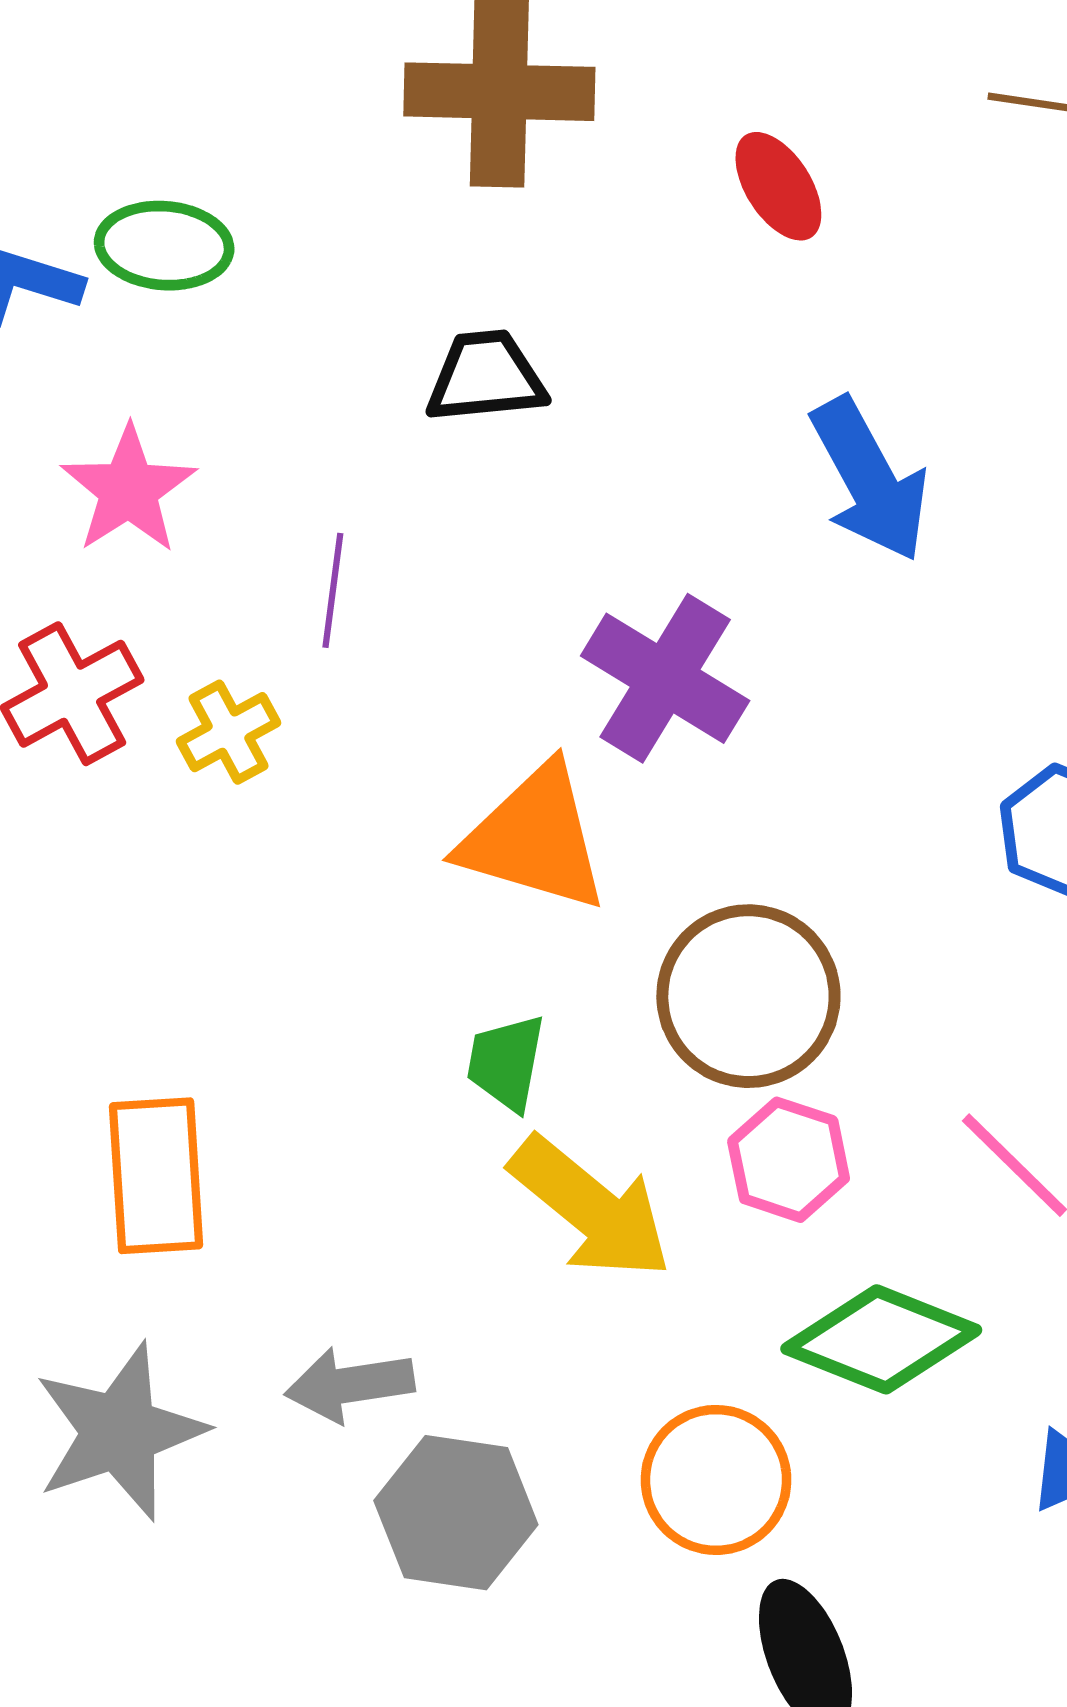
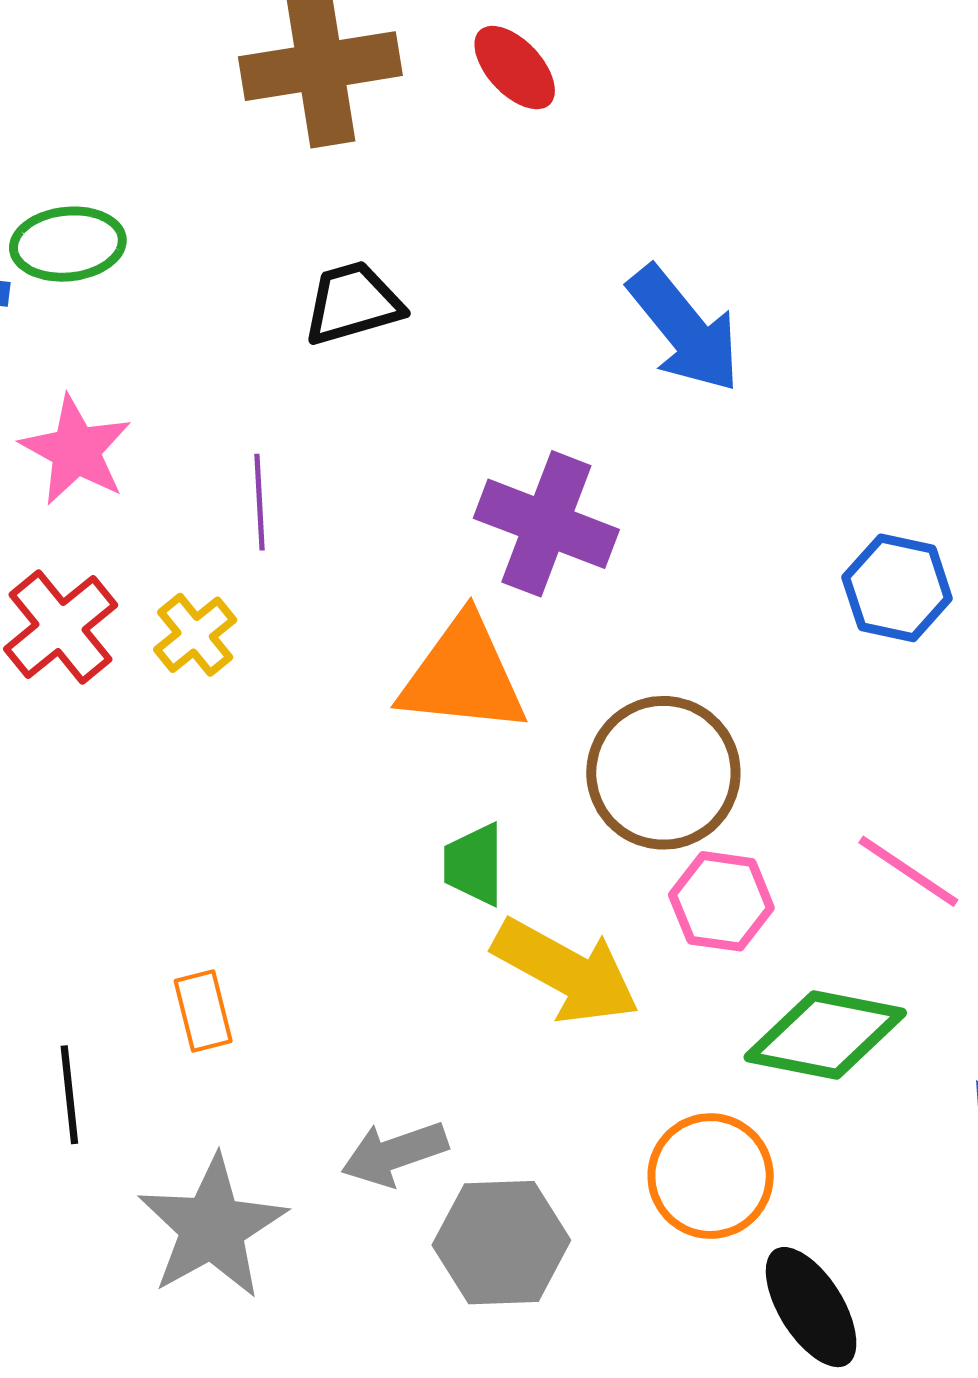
red ellipse: (778, 186) -> (515, 68), moved
orange rectangle: (156, 1176) -> (203, 1011), size x0.6

